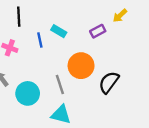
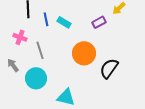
blue line: (40, 40) -> (46, 19), moved
gray line: (60, 85) -> (40, 50), moved

